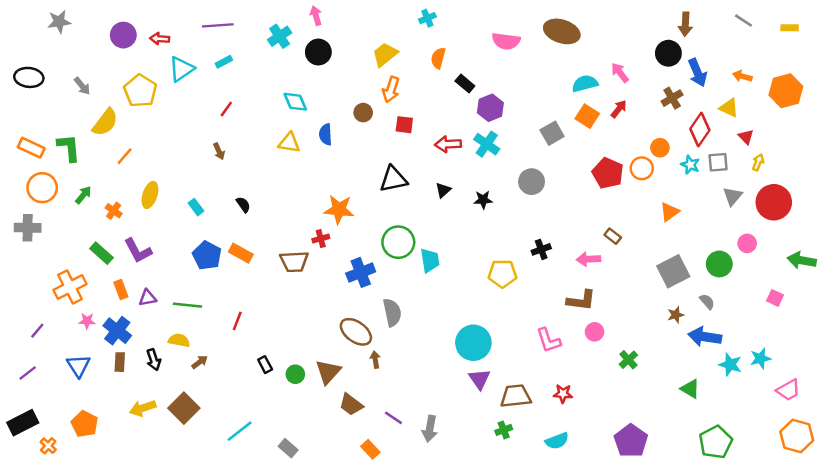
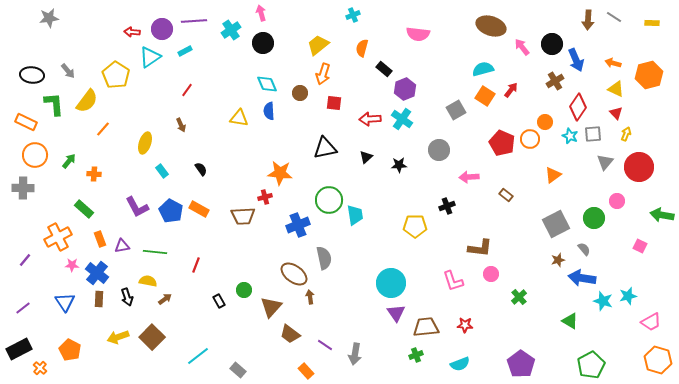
brown arrow: (685, 24) -> (588, 20), moved
purple line: (218, 25) -> (194, 21), moved
brown ellipse: (562, 31) -> (491, 26), moved
purple circle: (123, 35) -> (162, 29), moved
pink arrow: (620, 73) -> (522, 47), moved
black ellipse: (29, 77) -> (32, 75), moved
cyan diamond: (295, 102) -> (267, 84), moved
yellow triangle: (729, 108) -> (616, 89), moved
green L-shape: (69, 148) -> (54, 104), moved
yellow ellipse: (150, 195) -> (145, 143), moved
orange cross: (114, 211) -> (94, 174), turned -32
purple L-shape: (138, 251) -> (137, 207), moved
pink arrow: (588, 259) -> (469, 177), moved
purple line: (37, 331) -> (25, 260), moved
green circle: (295, 374) -> (244, 290), moved

